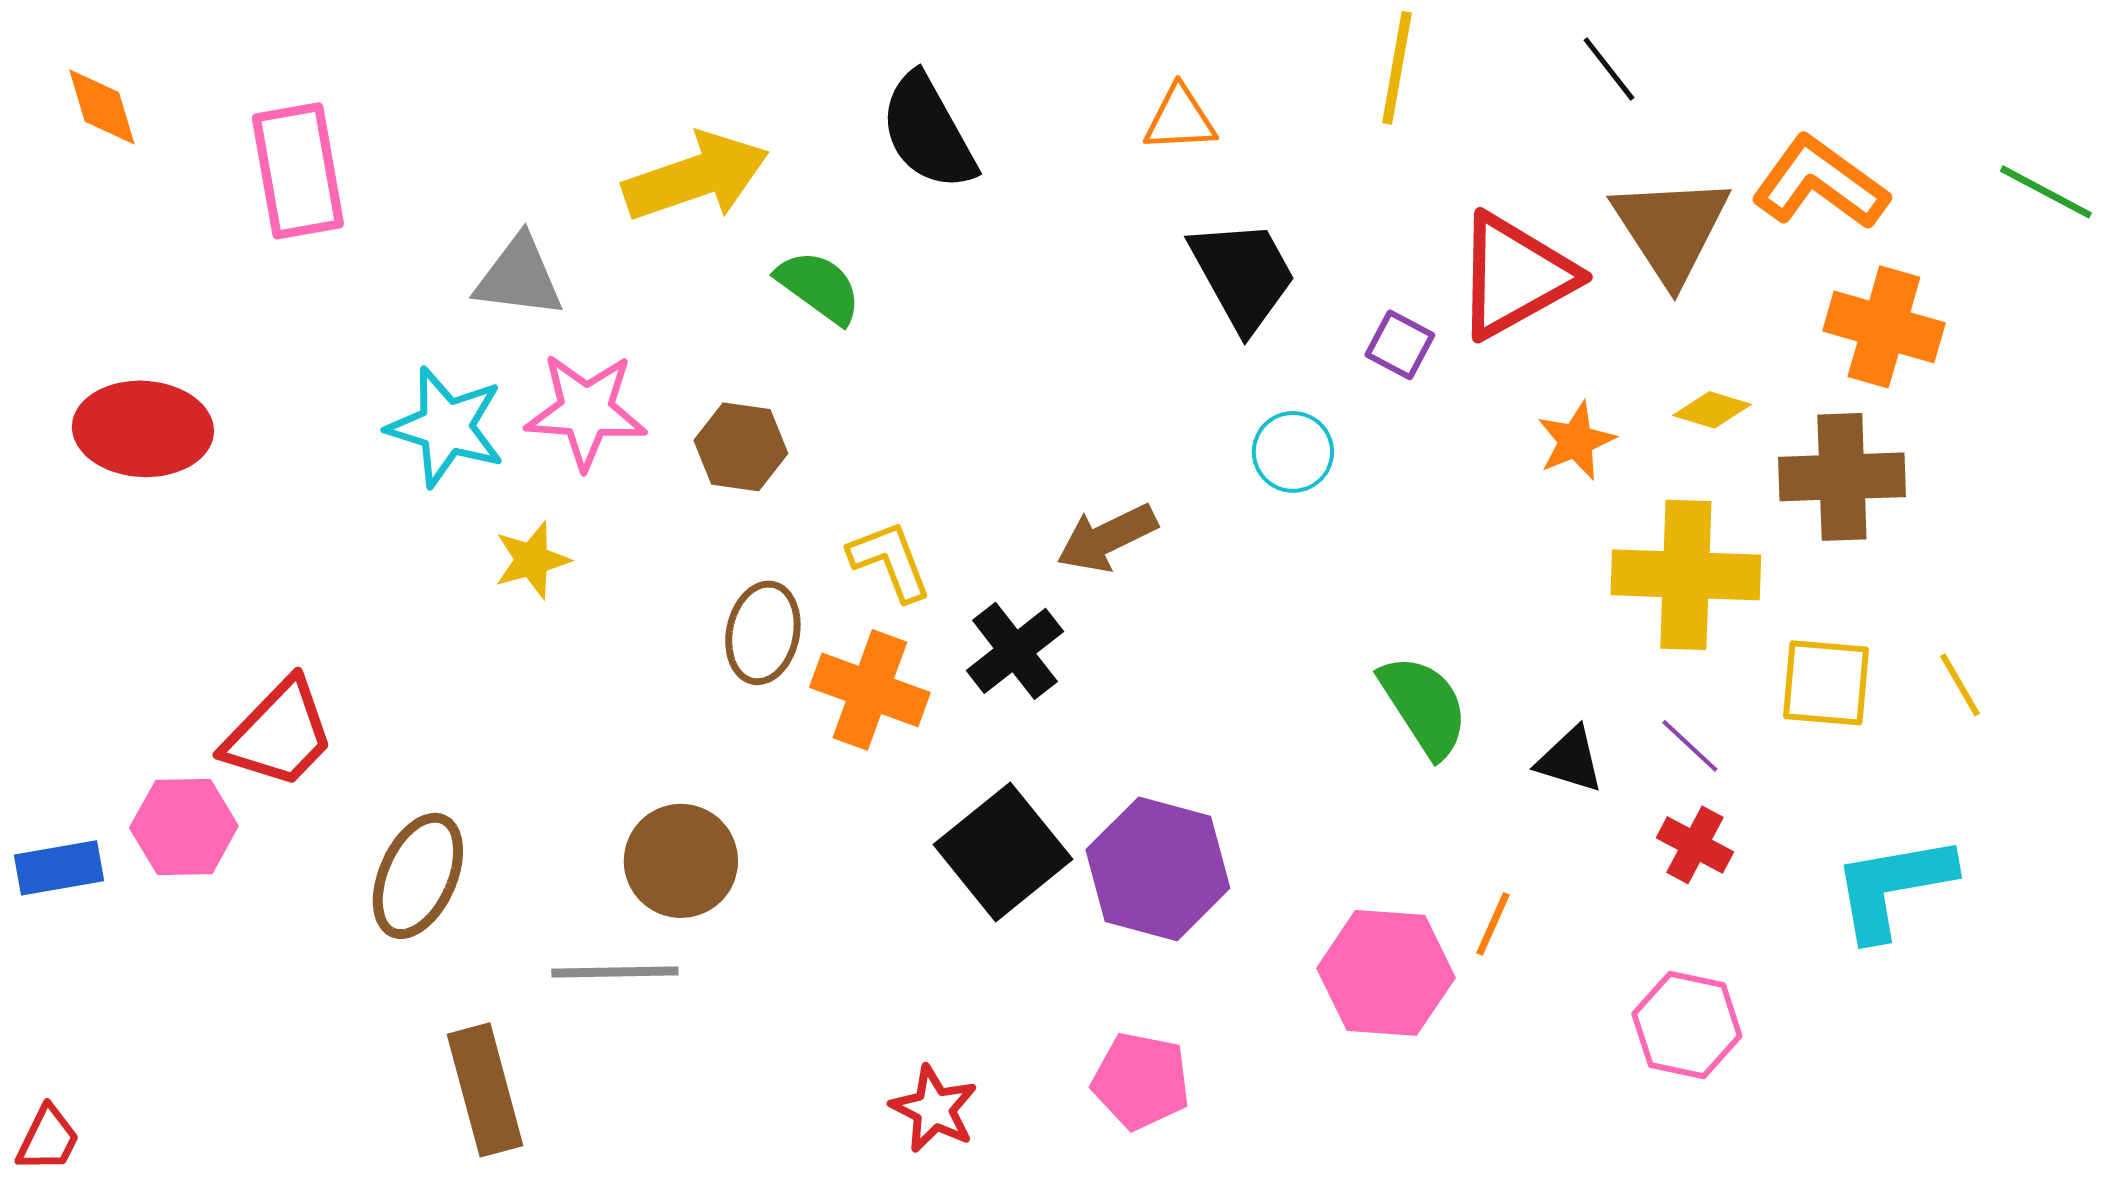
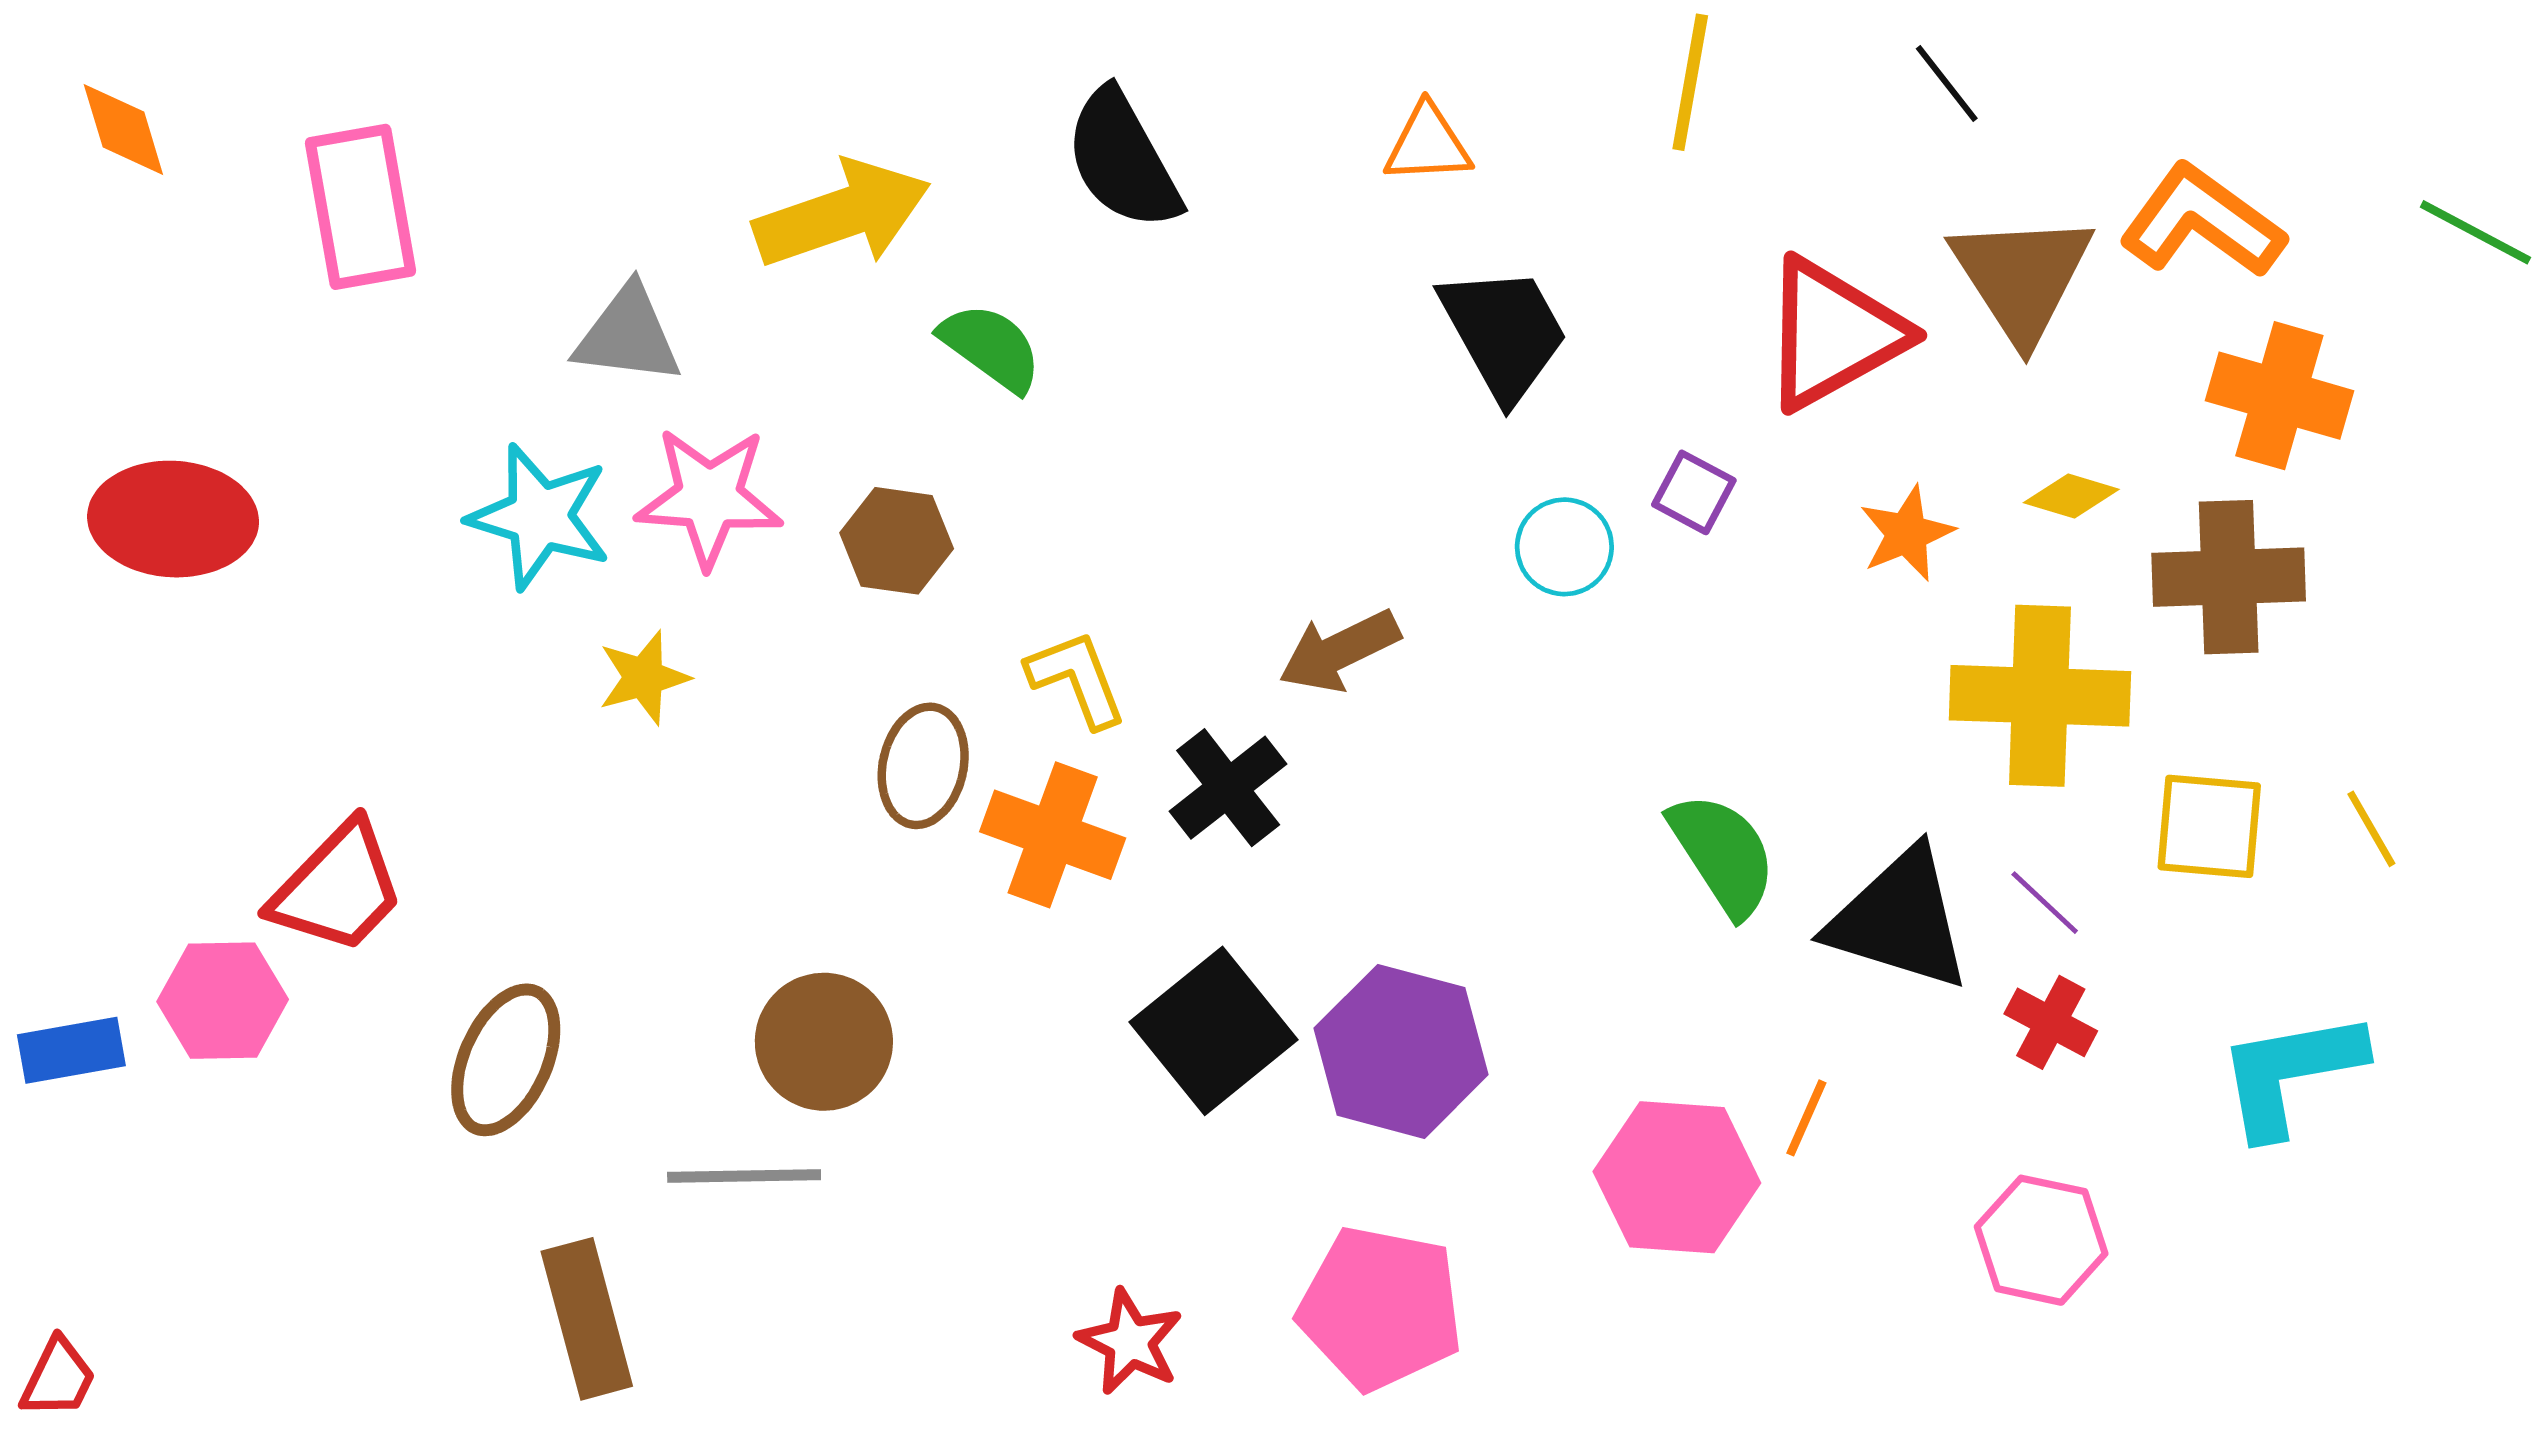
purple square: (1400, 345) -> (1694, 492), moved
black triangle: (1570, 760) -> (1900, 920), size x1.8
pink pentagon: (1141, 1081) -> (1380, 1308), size x1.4

